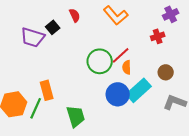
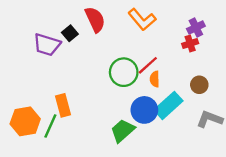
purple cross: (171, 14) -> (196, 27), moved
red semicircle: (75, 15) -> (95, 19), size x1.6
green trapezoid: (76, 116) -> (123, 131), moved, turned -115

